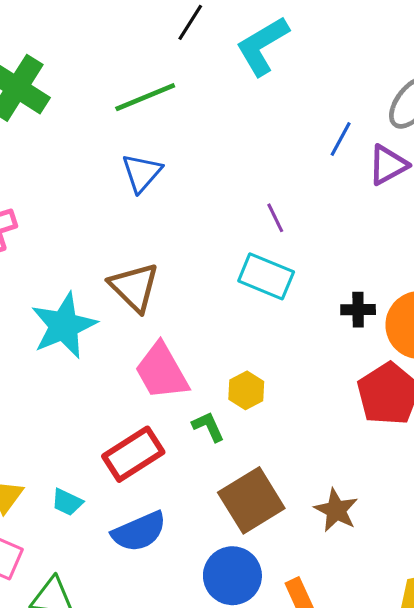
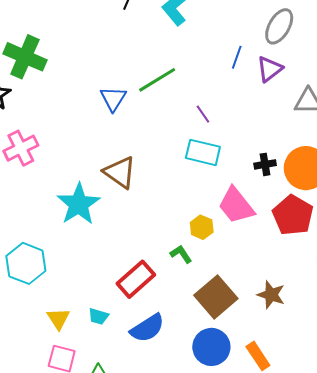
green line: (145, 97) -> (157, 80), moved
pink trapezoid: (162, 371) -> (236, 206), moved

